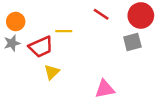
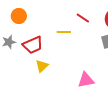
orange circle: (16, 22) -> (19, 16), moved
yellow line: (64, 31) -> (64, 32), moved

